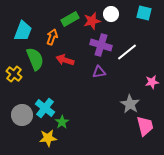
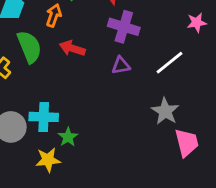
white line: (127, 52) -> (170, 63), moved
pink star: (152, 82) -> (197, 23), moved
cyan cross: (45, 108) -> (44, 117), turned -36

